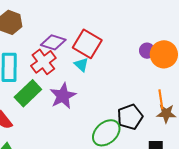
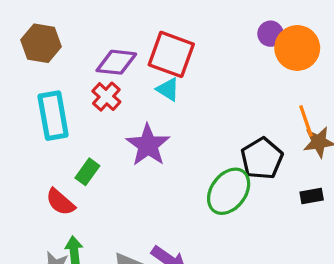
purple circle: (147, 51) -> (270, 34), moved
red cross: (43, 62) -> (106, 97), size x0.7
green rectangle: (28, 93) -> (87, 172), moved, size x0.6

